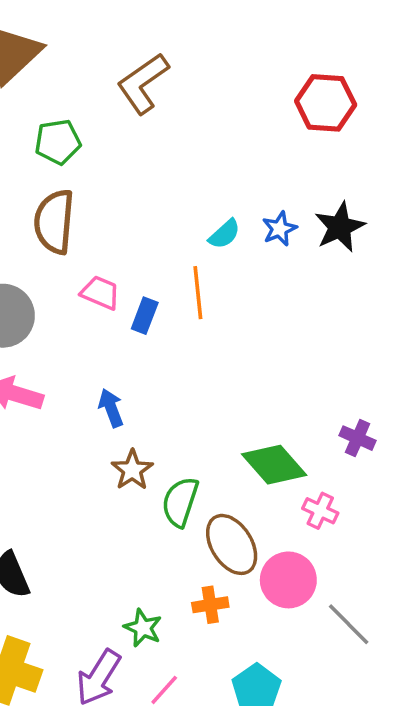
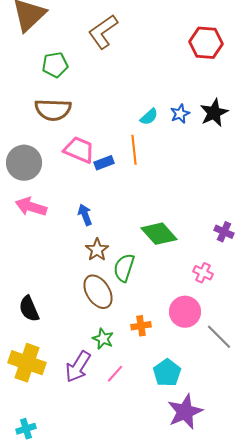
brown semicircle: (54, 222) -> (53, 110), turned -93
pink trapezoid: (100, 293) -> (79, 150), size x1.4
blue rectangle: (145, 316) -> (104, 163), turned 48
green diamond: (274, 465) -> (159, 234), moved
brown ellipse: (232, 544) -> (98, 292), moved

